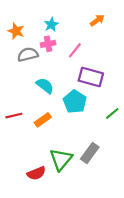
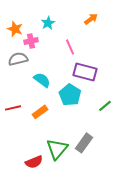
pink cross: (48, 44) -> (31, 41), moved
pink line: (75, 50) -> (70, 47), turned -63
gray semicircle: (28, 55) -> (18, 59), moved

